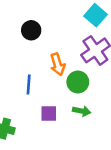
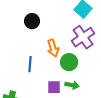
purple square: (49, 114) -> (54, 87), moved

